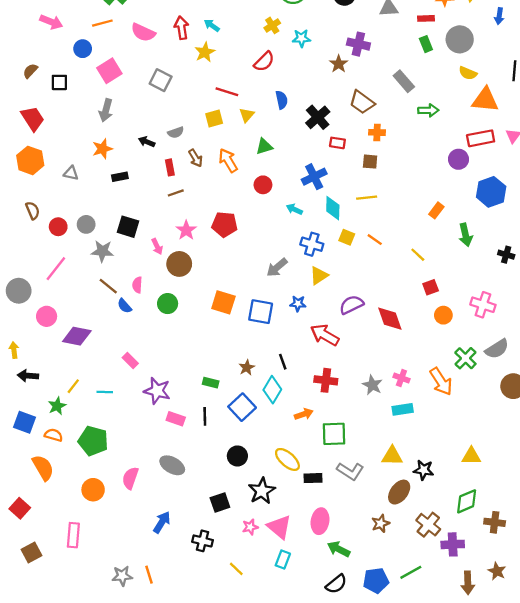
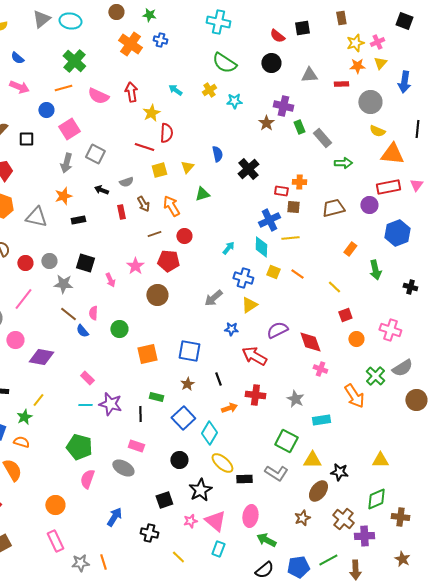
blue arrow: (499, 16) -> (404, 82), size x1.5
cyan arrow: (212, 25) -> (175, 90), moved
green rectangle: (426, 44) -> (299, 127), moved
red semicircle: (264, 61) -> (166, 133), moved, turned -42
gray square: (161, 80) -> (95, 154), moved
red line: (227, 92) -> (144, 147), moved
brown trapezoid: (362, 102) -> (333, 208), moved, turned 130
red rectangle: (337, 143) -> (281, 191), moved
gray triangle: (71, 173) -> (36, 217), size x1.6
blue cross: (314, 177) -> (269, 220), moved
red circle: (263, 185) -> (184, 236), moved
brown line: (176, 193) -> (154, 234), moved
cyan arrow: (294, 209) -> (228, 248), turned 104
brown circle: (179, 264) -> (157, 295), moved
orange square: (223, 302) -> (147, 354), moved, turned -30
blue square: (261, 312) -> (189, 351), moved
pink cross: (401, 378) -> (320, 369), moved
cyan diamond: (272, 390) -> (209, 433), moved
cyan line: (105, 392) -> (85, 405), moved
orange arrow: (304, 414) -> (229, 408), moved
black line: (205, 416) -> (140, 414), moved
pink rectangle: (176, 419) -> (136, 446), moved
green square: (334, 434) -> (286, 441), moved, turned 30
green pentagon: (93, 441) -> (79, 447), moved
orange circle: (93, 490) -> (55, 505), moved
pink rectangle: (73, 535) -> (55, 541), moved, turned -30
brown arrow: (468, 583) -> (355, 570), moved

